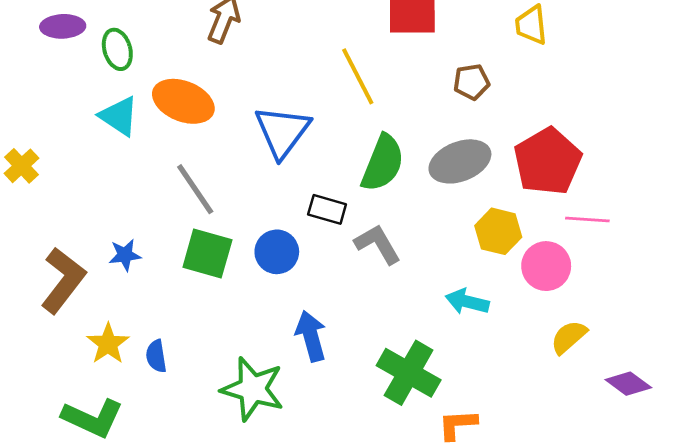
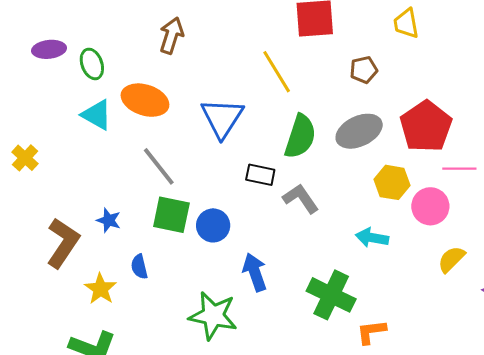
blue circle: (277, 252) -> (213, 225), moved
blue star: (125, 255) -> (109, 220), turned 30
blue semicircle: (156, 356) -> (139, 267), moved

